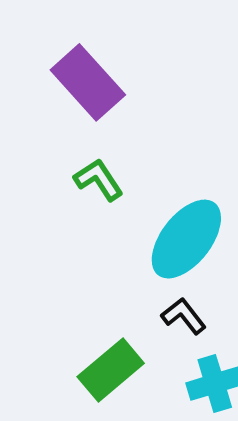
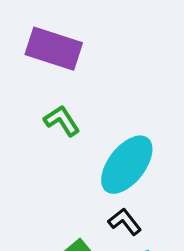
purple rectangle: (88, 82) -> (54, 49), turned -30

